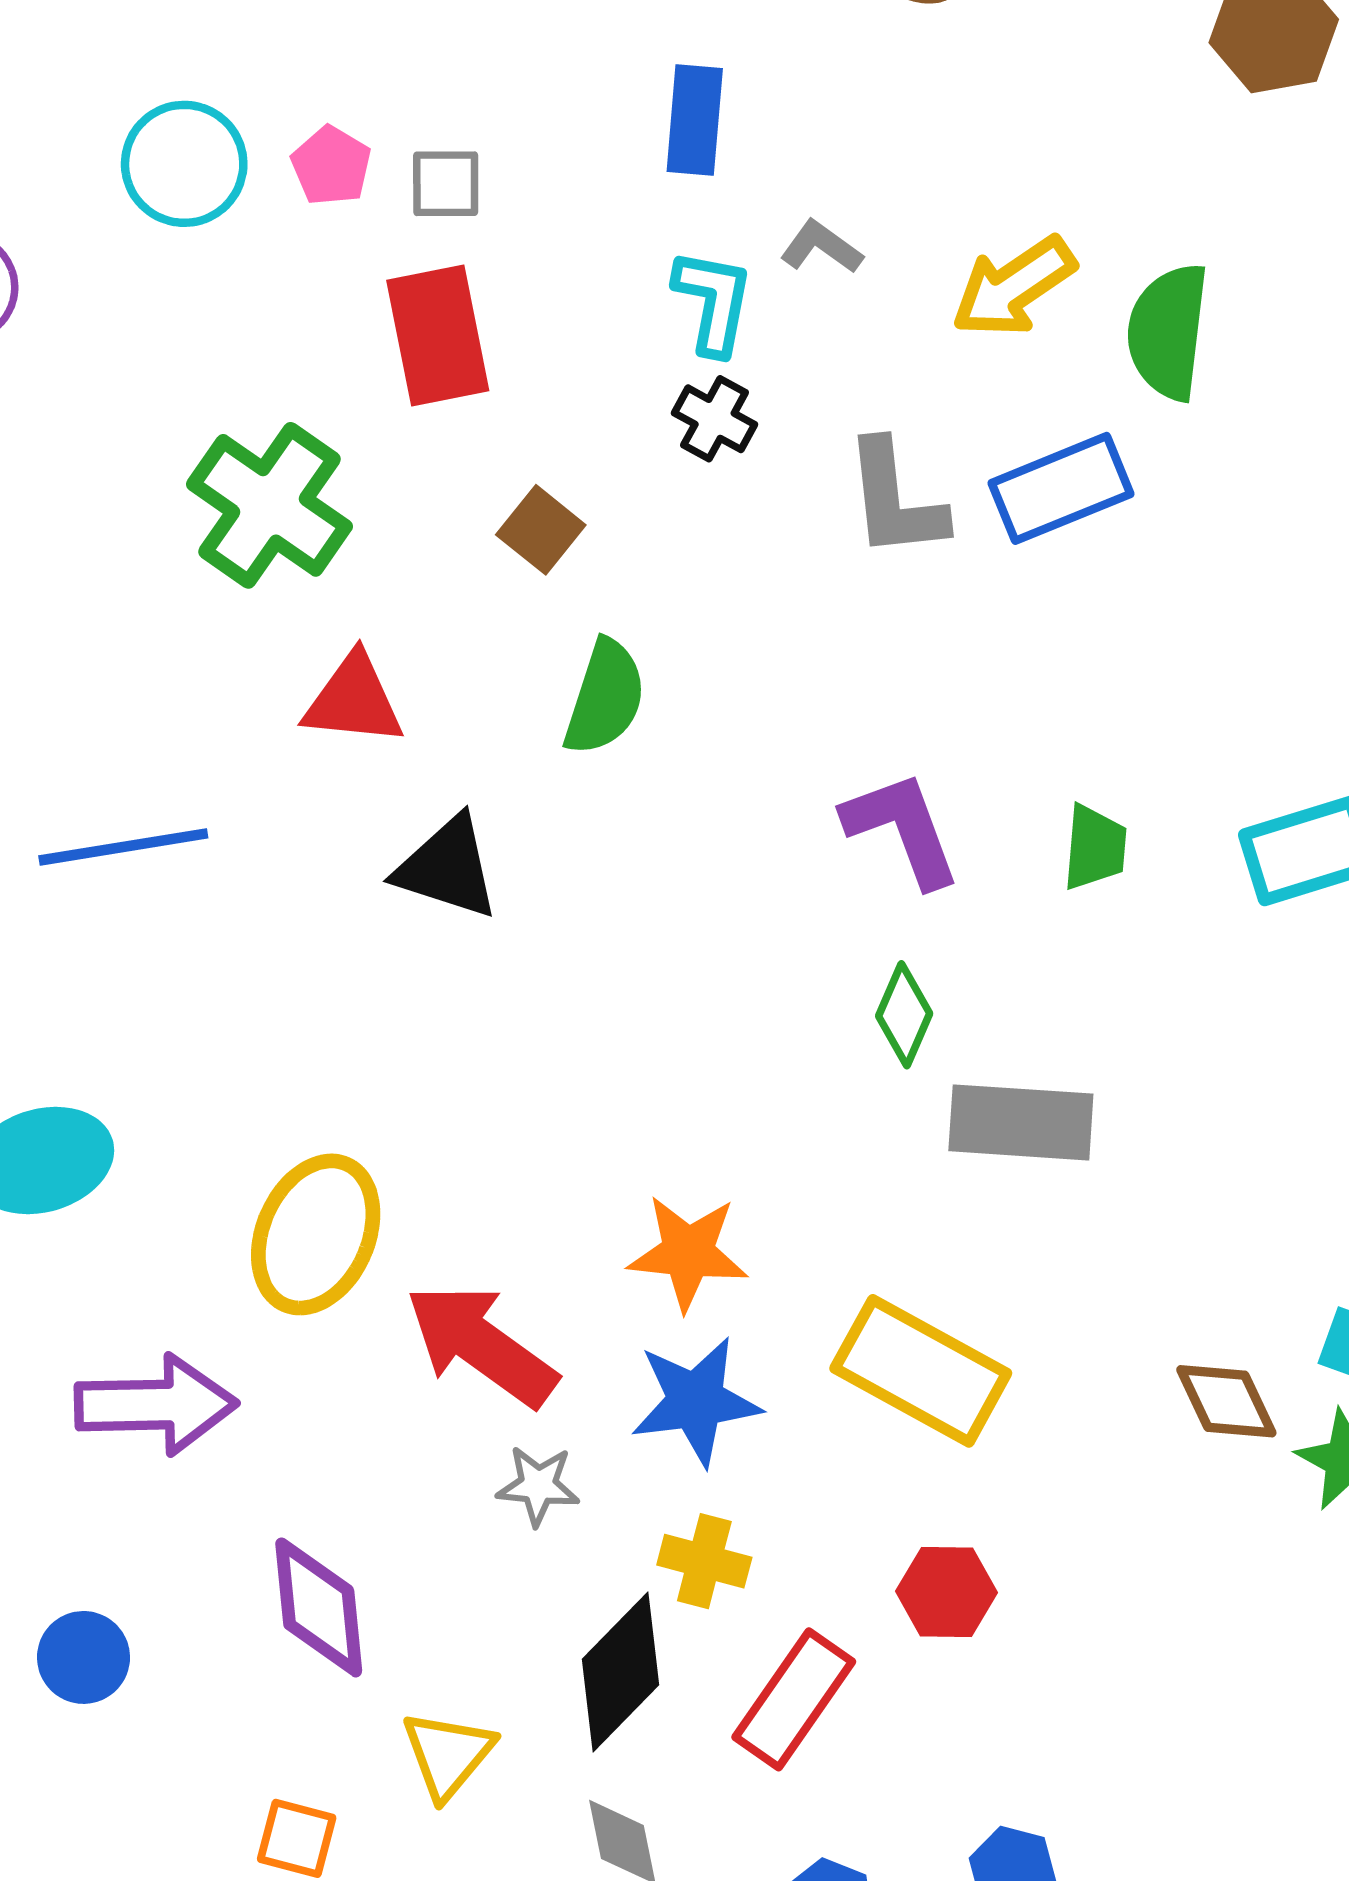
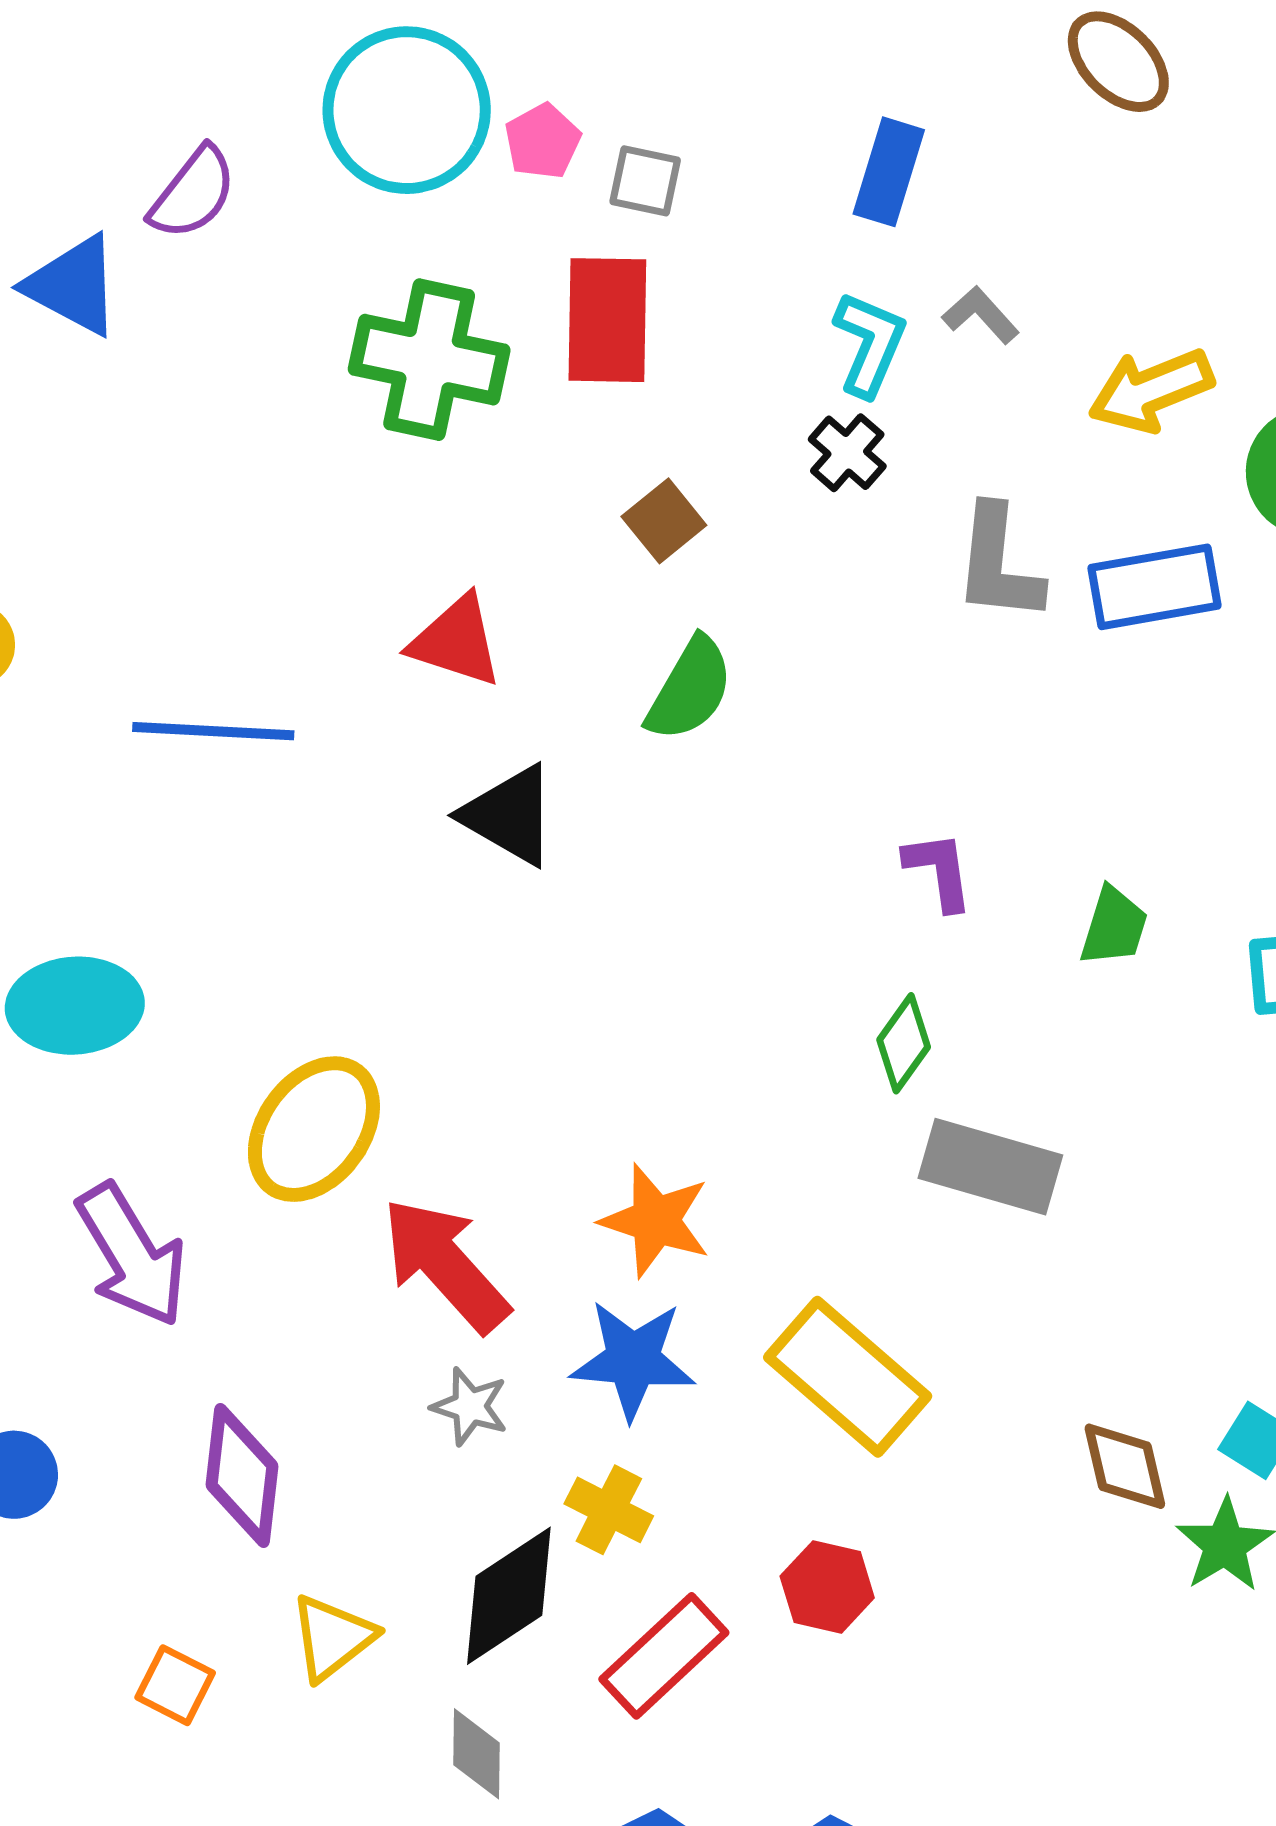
cyan circle: (184, 164) -> (407, 110), size x1.4
green cross: (270, 505) -> (429, 360), moved, turned -35
purple L-shape: (902, 829) -> (939, 871), size x0.7
purple arrow: (156, 1405) -> (132, 1255), turned 48

